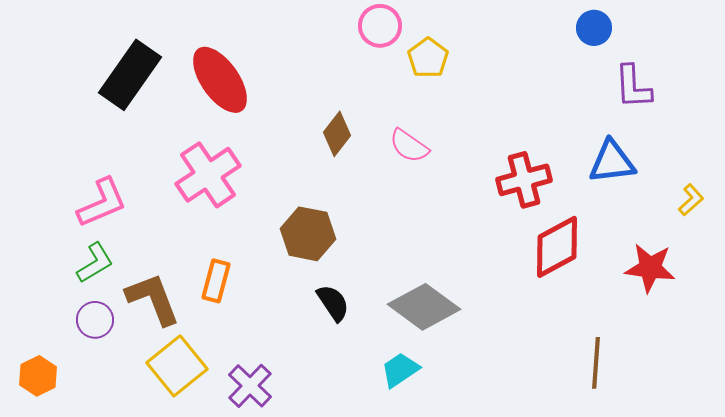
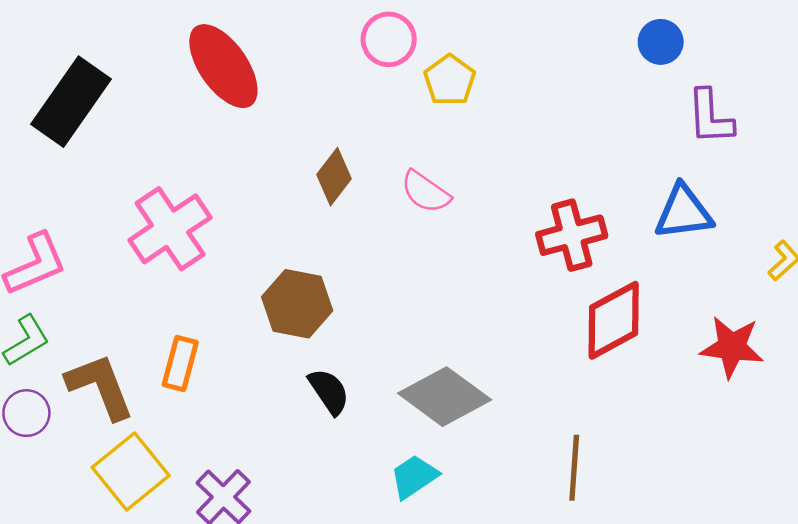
red ellipse: (220, 80) -> (223, 66), moved
brown line: (596, 363) -> (574, 468), moved

